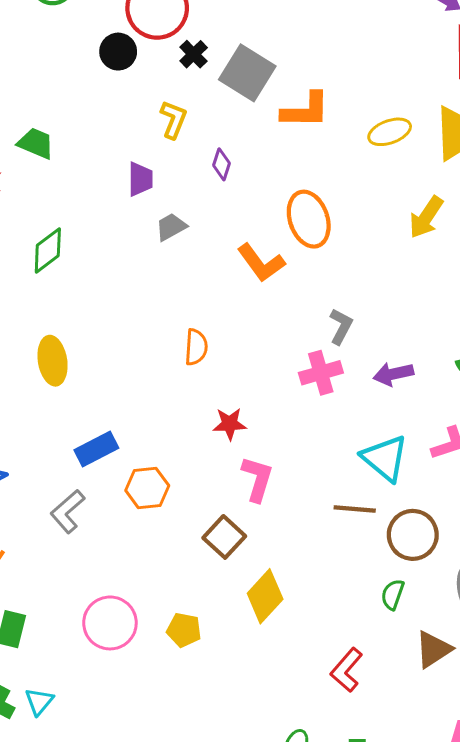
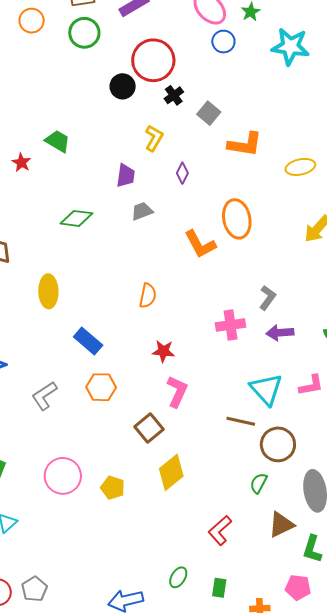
gray square: (247, 73) -> (209, 113), size x0.6
green diamond: (48, 250) -> (76, 218), moved, turned 36
gray L-shape: (341, 326) -> (268, 298), moved
blue rectangle: (96, 449) -> (88, 341), moved, turned 60

